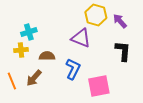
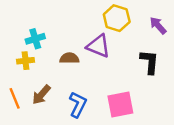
purple arrow: (120, 21) -> (158, 25), moved
brown semicircle: (47, 56) -> (69, 58), moved
blue L-shape: (73, 69) -> (78, 104), moved

